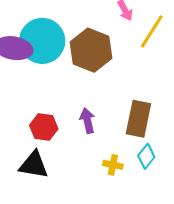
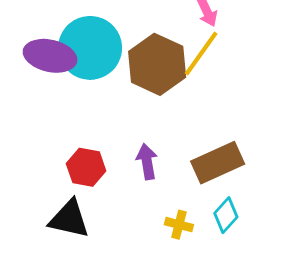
yellow line: (152, 31) -> (201, 53), moved
brown rectangle: (138, 119) -> (218, 163), turned 51

